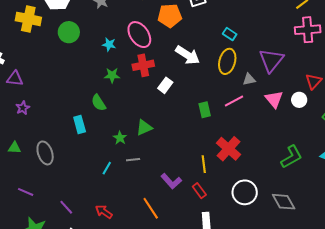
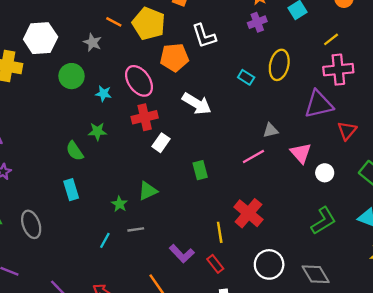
green circle: (69, 32) -> (71, 76), moved
purple triangle: (271, 60) -> (319, 104), moved, turned 40
yellow ellipse: (227, 61) -> (279, 65), moved
green star: (112, 75) -> (97, 131), moved
white rectangle: (165, 85) -> (161, 143), moved
white circle: (299, 100) -> (325, 173), moved
green semicircle: (99, 103) -> (75, 151), moved
green rectangle: (205, 110) -> (200, 170), moved

